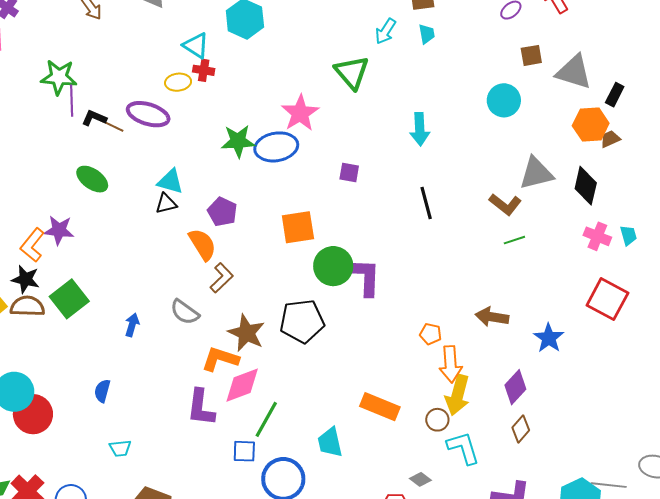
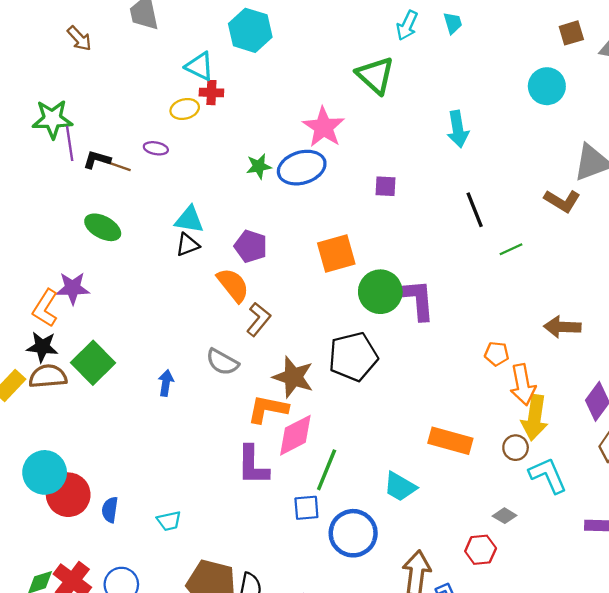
purple ellipse: (148, 114) -> (156, 148), size x0.5
green star: (238, 141) -> (259, 166), size x0.7
green line: (514, 240) -> (511, 249), moved
blue semicircle: (102, 391) -> (110, 510), moved
cyan trapezoid: (330, 442) -> (400, 487), turned -40

